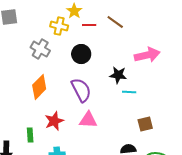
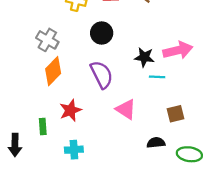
gray cross: (40, 49) -> (47, 40), moved
pink arrow: (147, 55) -> (178, 50), moved
pink triangle: (88, 120) -> (126, 109), moved, turned 30

